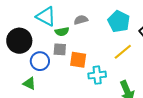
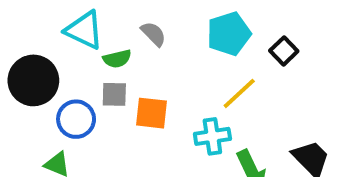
gray semicircle: (81, 20) -> (153, 34), turned 64
cyan pentagon: (119, 21) -> (229, 34), turned 30
cyan cross: (97, 75) -> (212, 136), moved

